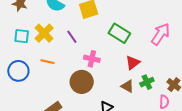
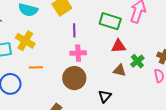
green rectangle: (119, 33) -> (110, 21), moved
purple line: (72, 37) -> (74, 30), moved, turned 48
red triangle: (133, 63) -> (119, 46), turned 49

